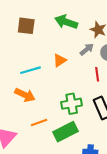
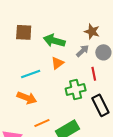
green arrow: (66, 22) -> (54, 41), moved
green cross: (72, 104) -> (76, 89), moved

